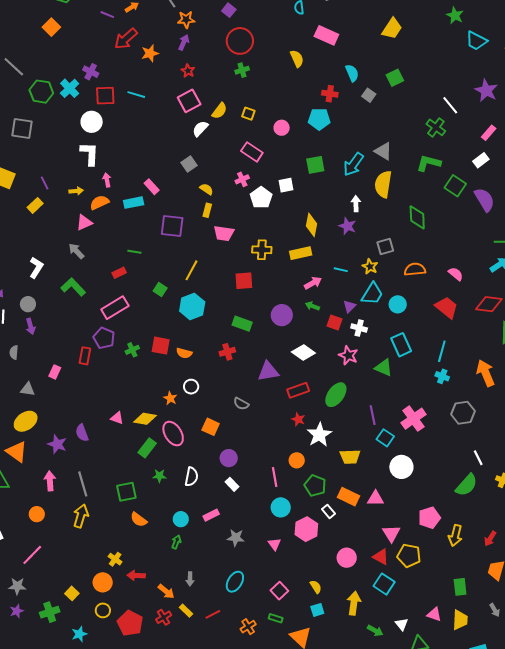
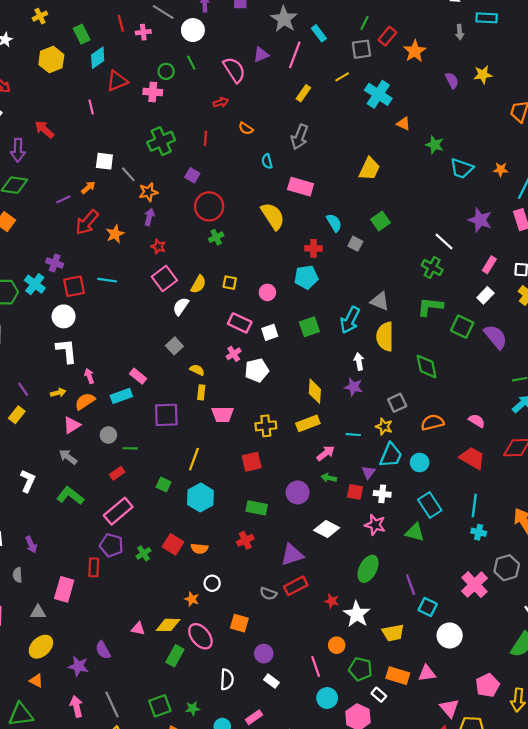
purple line: (107, 15) -> (63, 199), turned -40
yellow semicircle: (297, 59) -> (273, 216), size x1.5
white square: (286, 185) -> (270, 332), moved
white pentagon: (261, 198) -> (257, 370), turned 30
gray circle: (28, 304) -> (108, 435), moved
red square: (161, 346) -> (173, 544), turned 30
pink rectangle: (55, 372) -> (64, 589), size x1.6
red rectangle: (298, 390) -> (296, 586), moved
pink cross: (414, 419) -> (475, 585), moved
orange triangle: (17, 452) -> (36, 681), size x0.6
green star: (159, 476) -> (193, 708), moved

